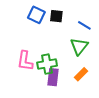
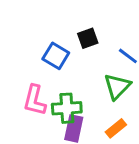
blue square: (36, 15) -> (56, 56), moved
black square: (56, 16) -> (88, 38), turned -32

